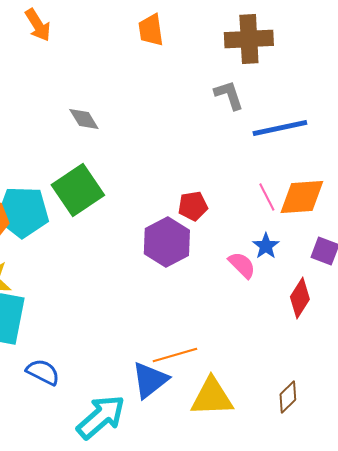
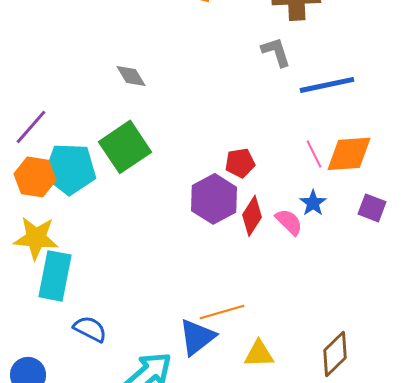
red diamond: (300, 298) -> (252, 216), moved
yellow triangle: (212, 397) -> (259, 354), size x0.7
brown diamond: (288, 397) -> (335, 354), size x1.4

